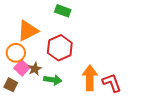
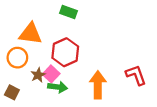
orange triangle: (28, 31) -> (30, 34), turned 35
pink square: (22, 68) -> (51, 74), moved
red L-shape: (112, 83) -> (136, 75), moved

